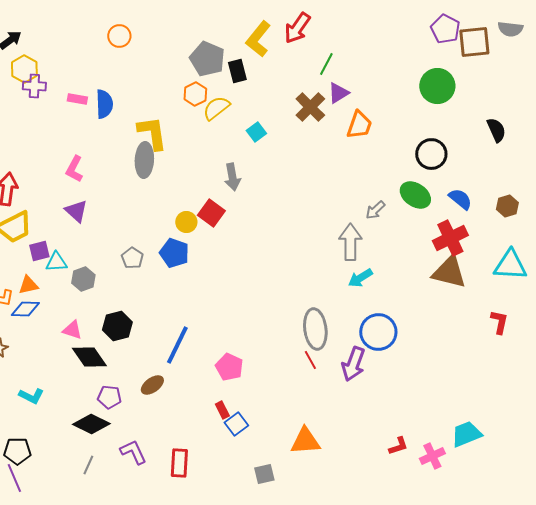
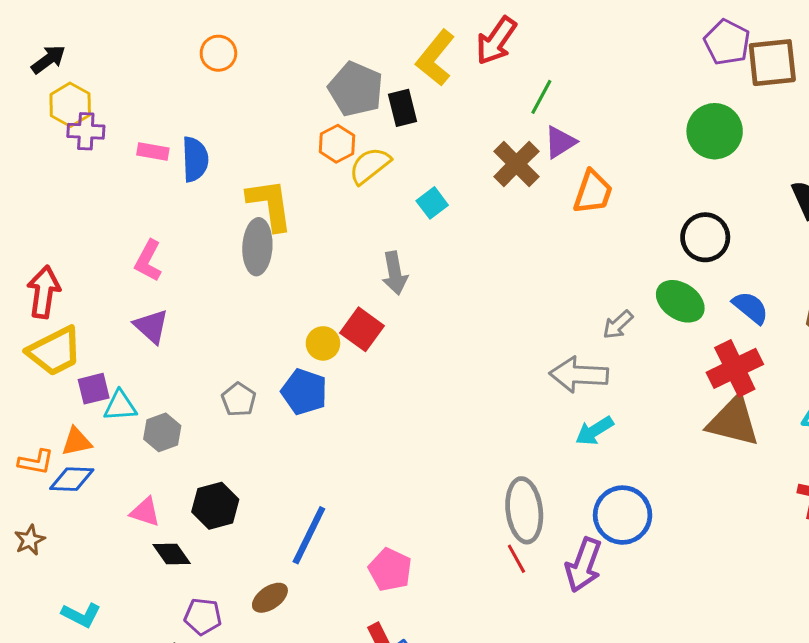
gray arrow: (350, 242) -> (579, 375), turned -87
black diamond: (89, 357) -> (172, 554), size x0.7

